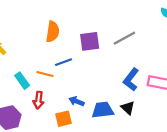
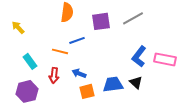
cyan rectangle: (22, 81) -> (30, 61), moved
blue arrow: (77, 101) -> (79, 73), moved
orange square: (63, 119) -> (87, 91), moved

